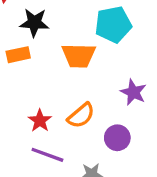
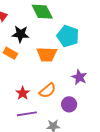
cyan pentagon: (113, 24) -> (68, 36), turned 30
orange rectangle: (18, 55) -> (10, 53), turned 40
purple line: (47, 155) -> (27, 114), turned -30

